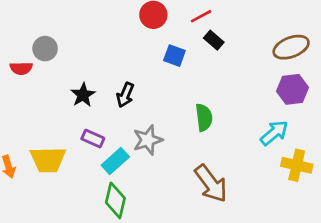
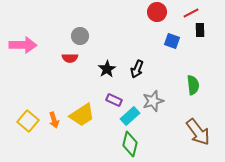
black rectangle: (214, 40) -> (200, 30), turned 48
red semicircle: (21, 68) -> (70, 58), moved
yellow trapezoid: (48, 160) -> (82, 115), turned -32

